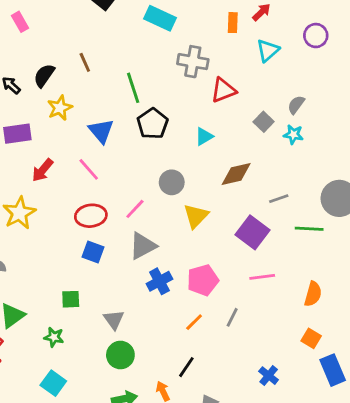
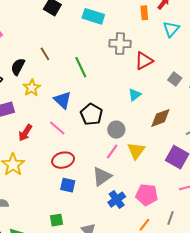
black pentagon: (153, 124) -> (91, 114), moved
pink line: (135, 209) -> (112, 152), moved
pink pentagon: (203, 280) -> (147, 195), turned 30

